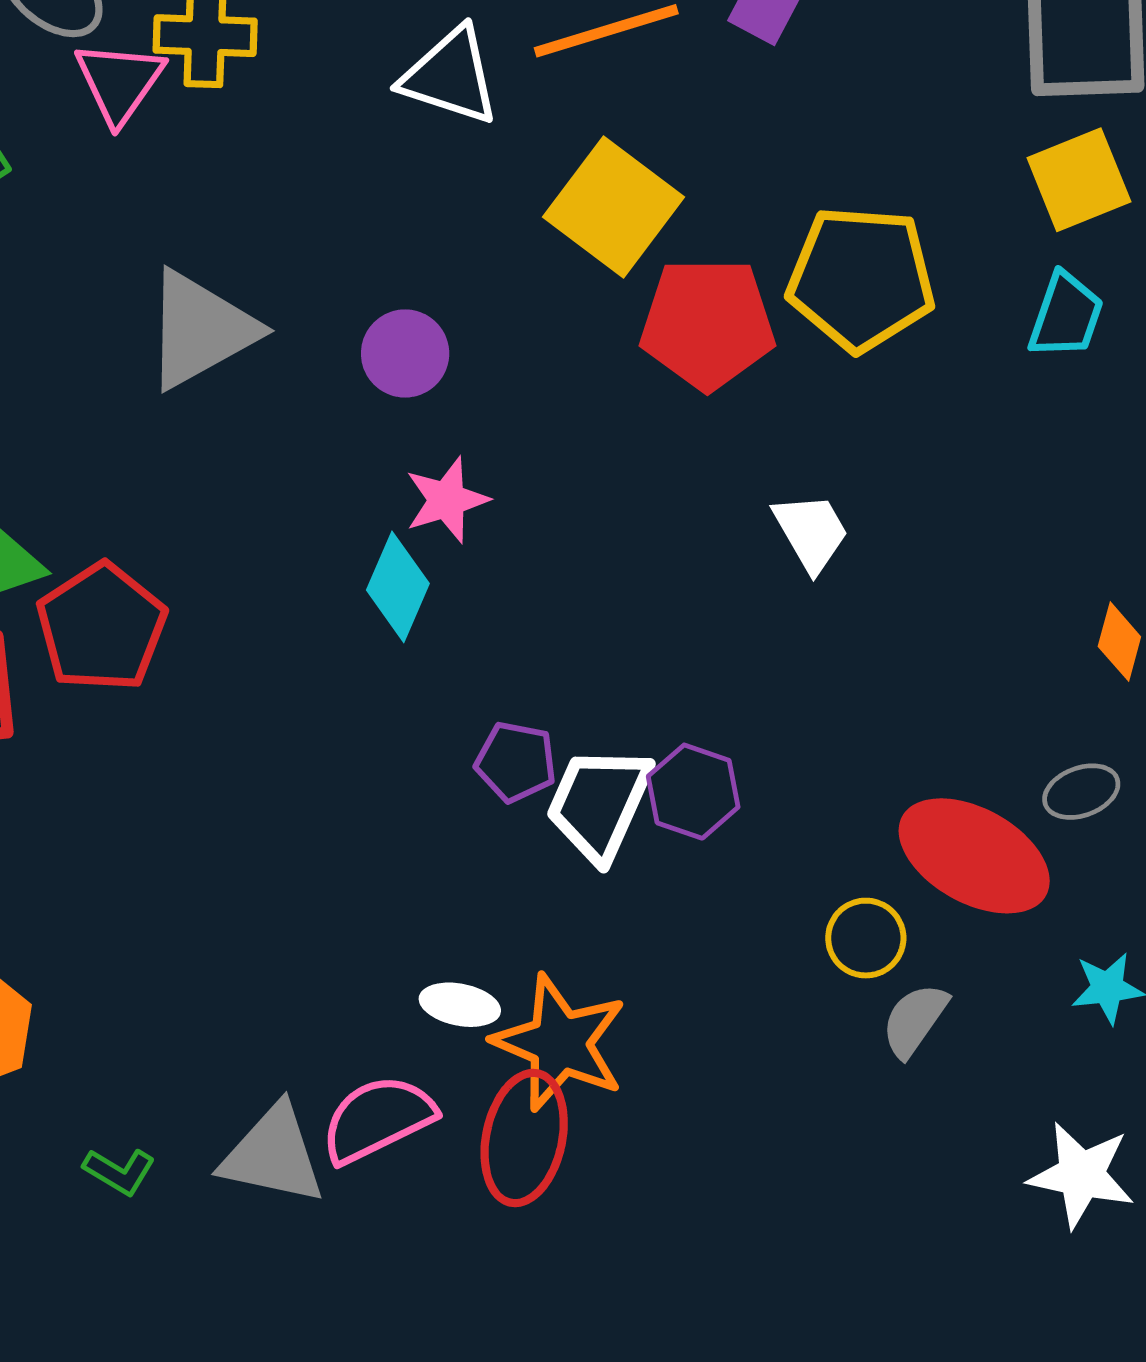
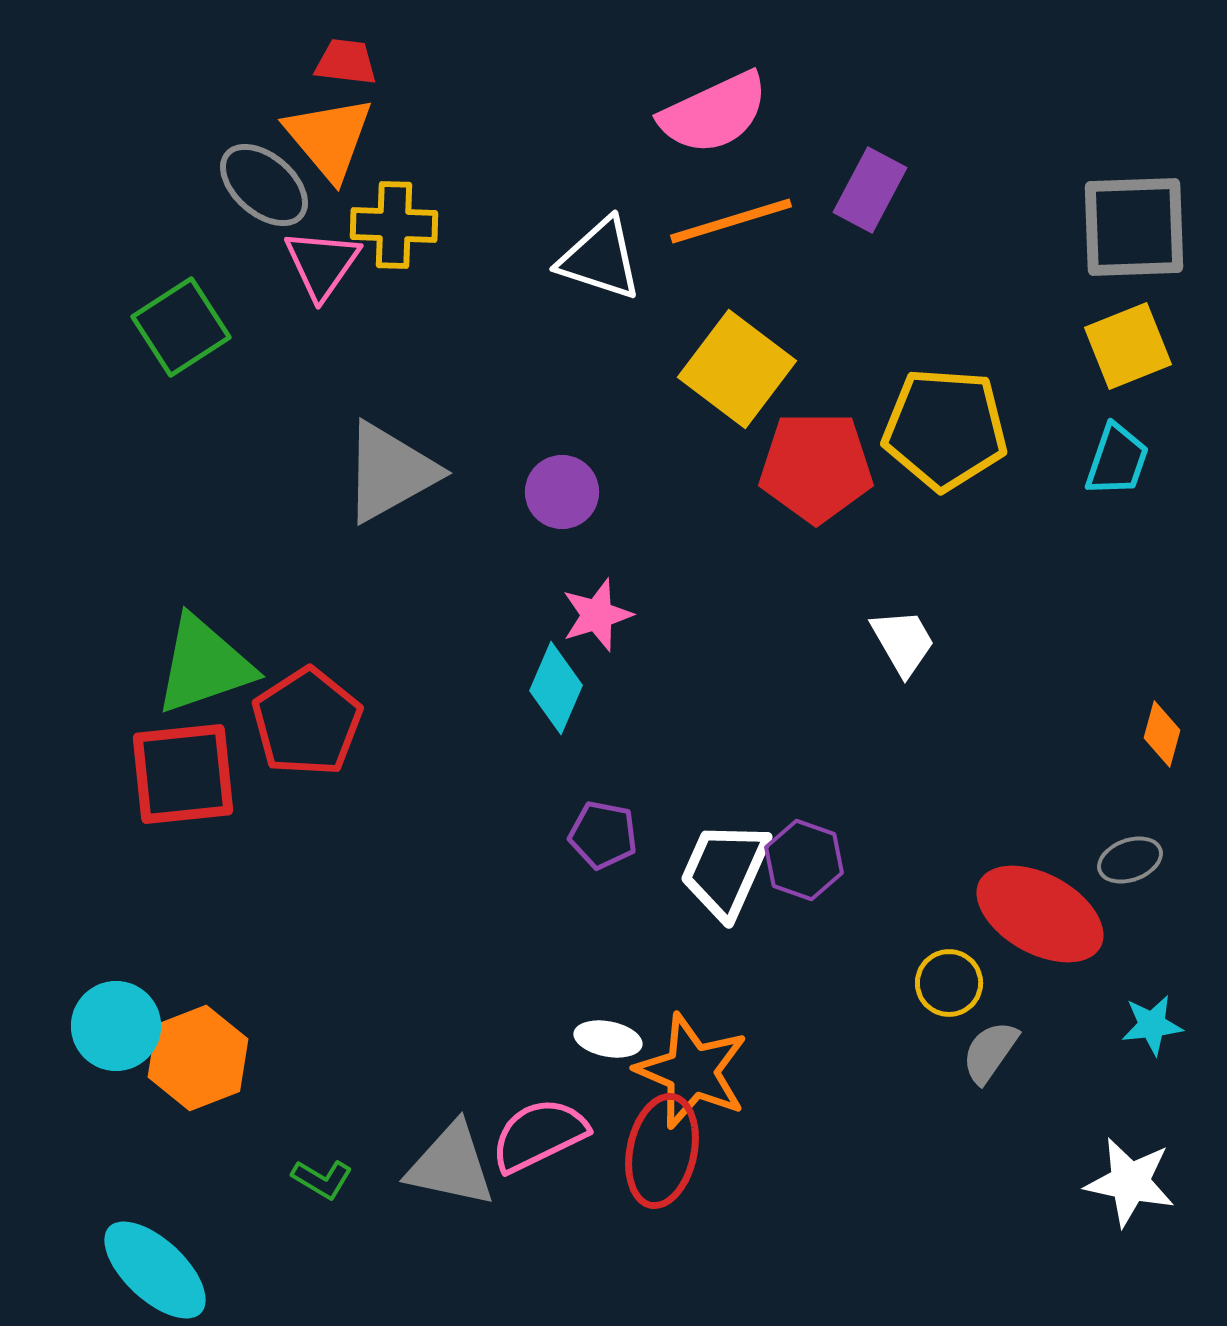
purple pentagon: (516, 762) -> (603, 835), moved

